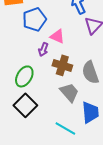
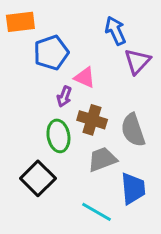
green ellipse: (24, 76) -> (58, 136), moved, turned -40
gray trapezoid: (69, 92) -> (102, 159), turned -70

